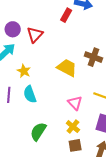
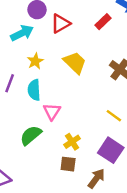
red rectangle: (66, 15) -> (103, 22), moved
yellow trapezoid: (67, 68) -> (75, 63), moved
pink triangle: (75, 103) -> (52, 111), moved

